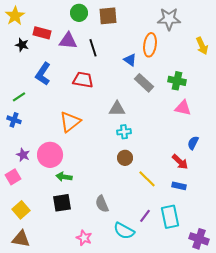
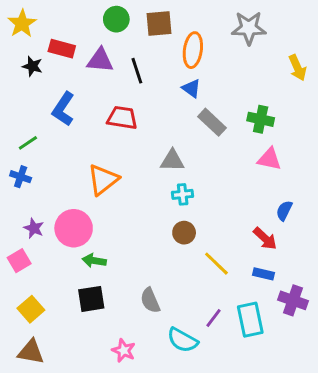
orange ellipse: (150, 45) -> (193, 50), moved
purple cross: (199, 239) -> (293, 300), moved

